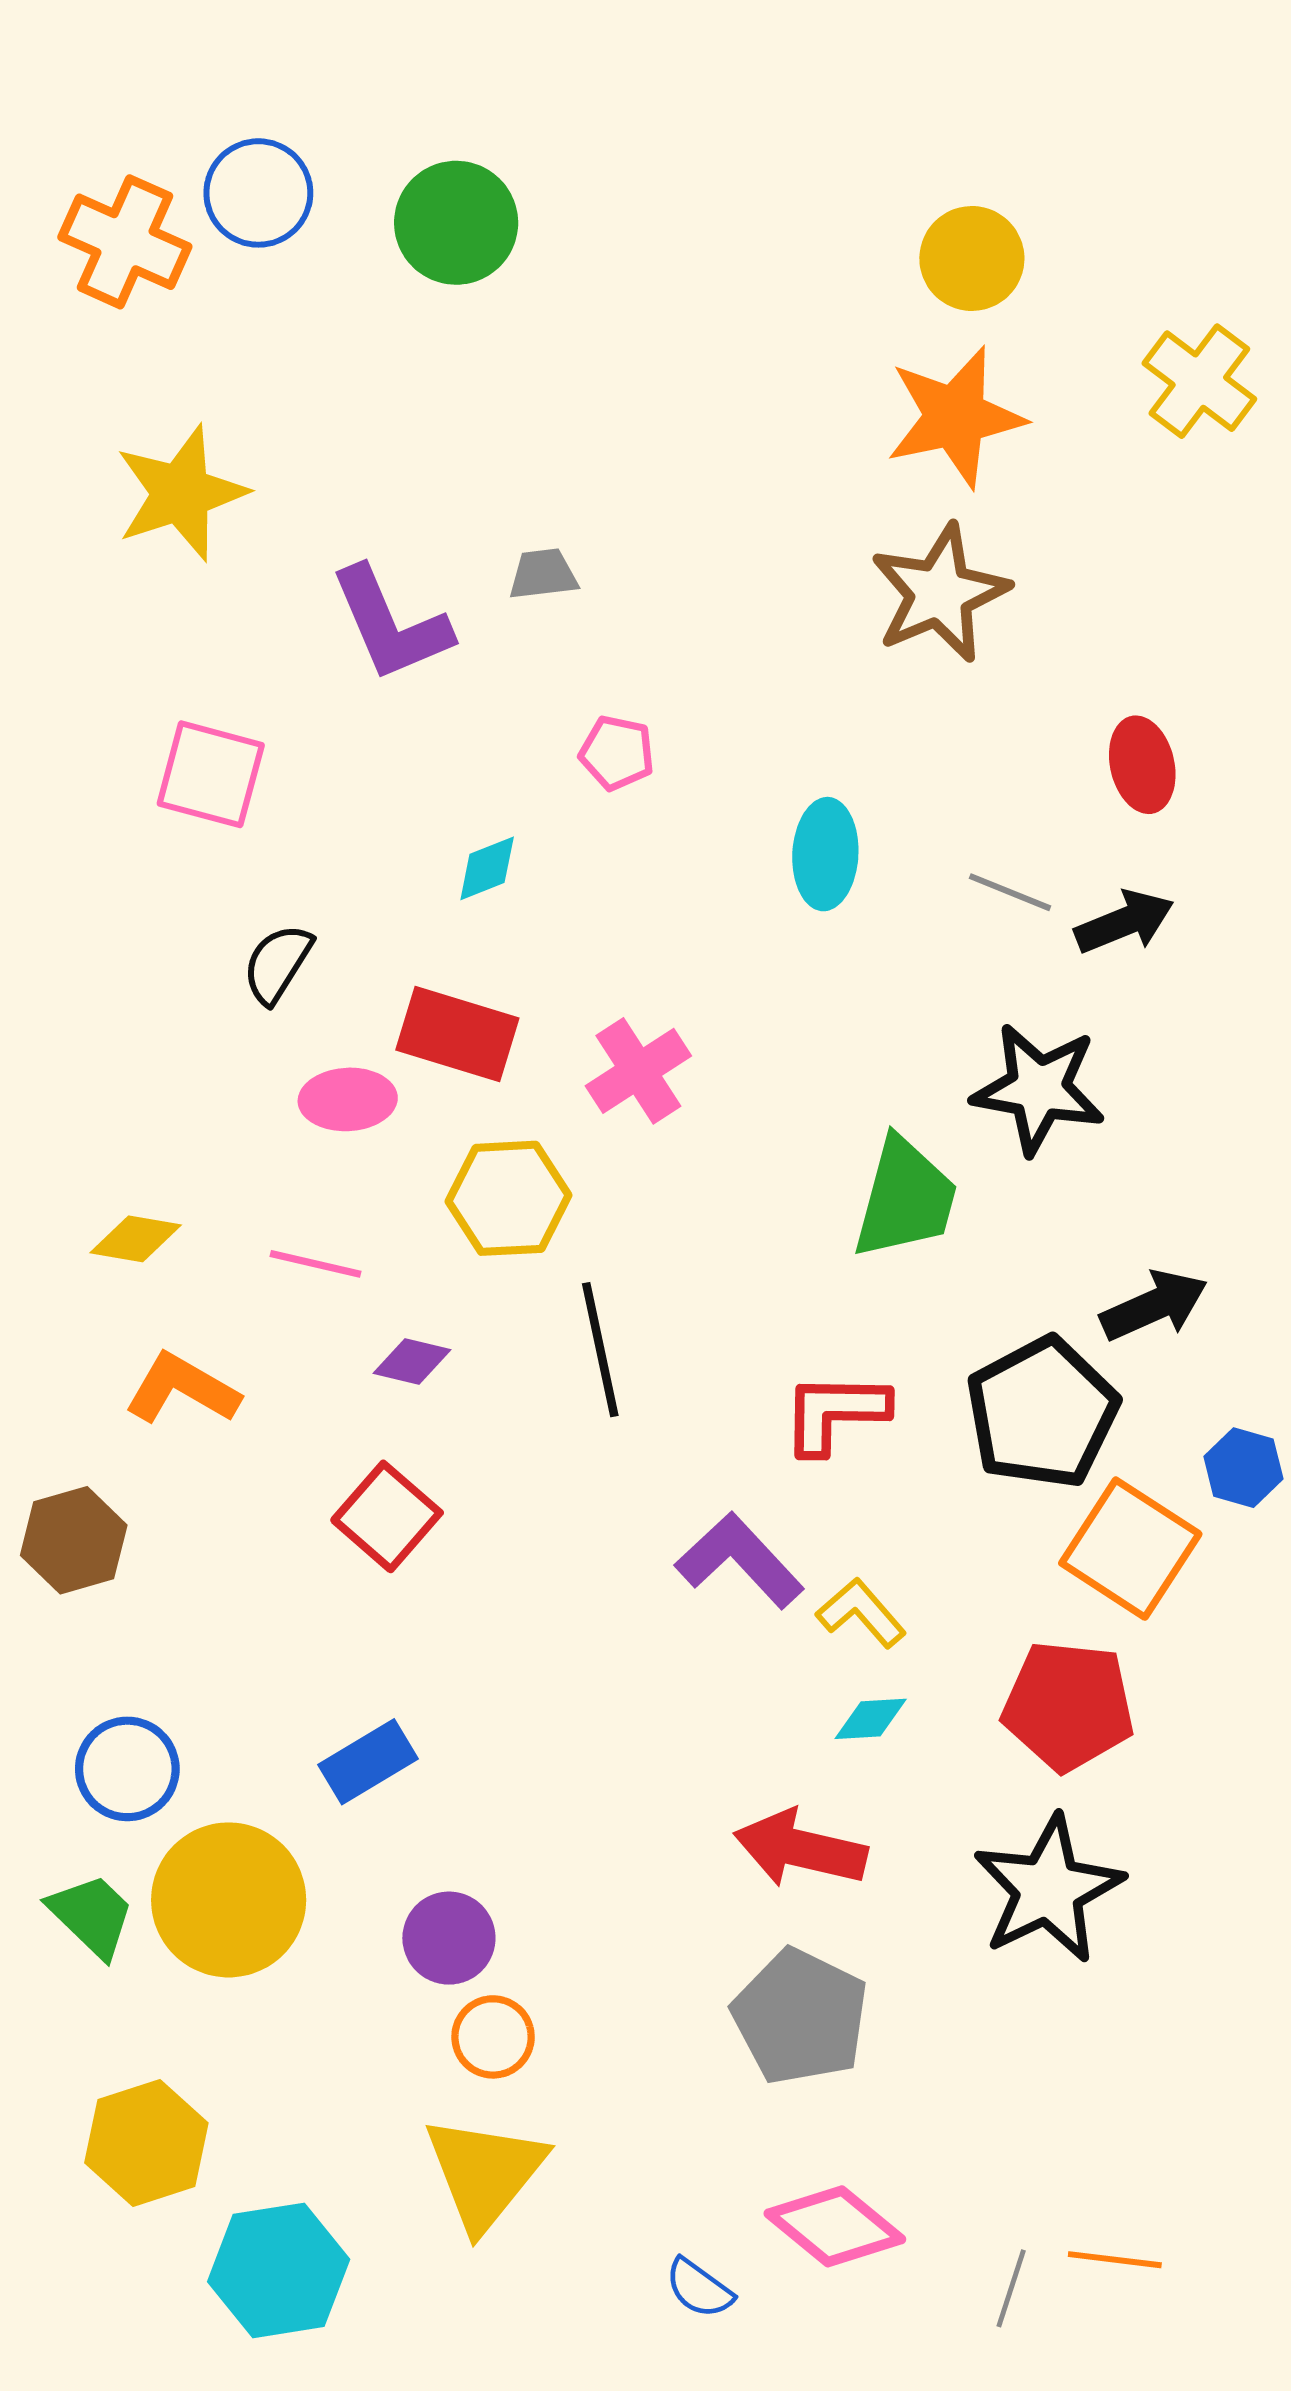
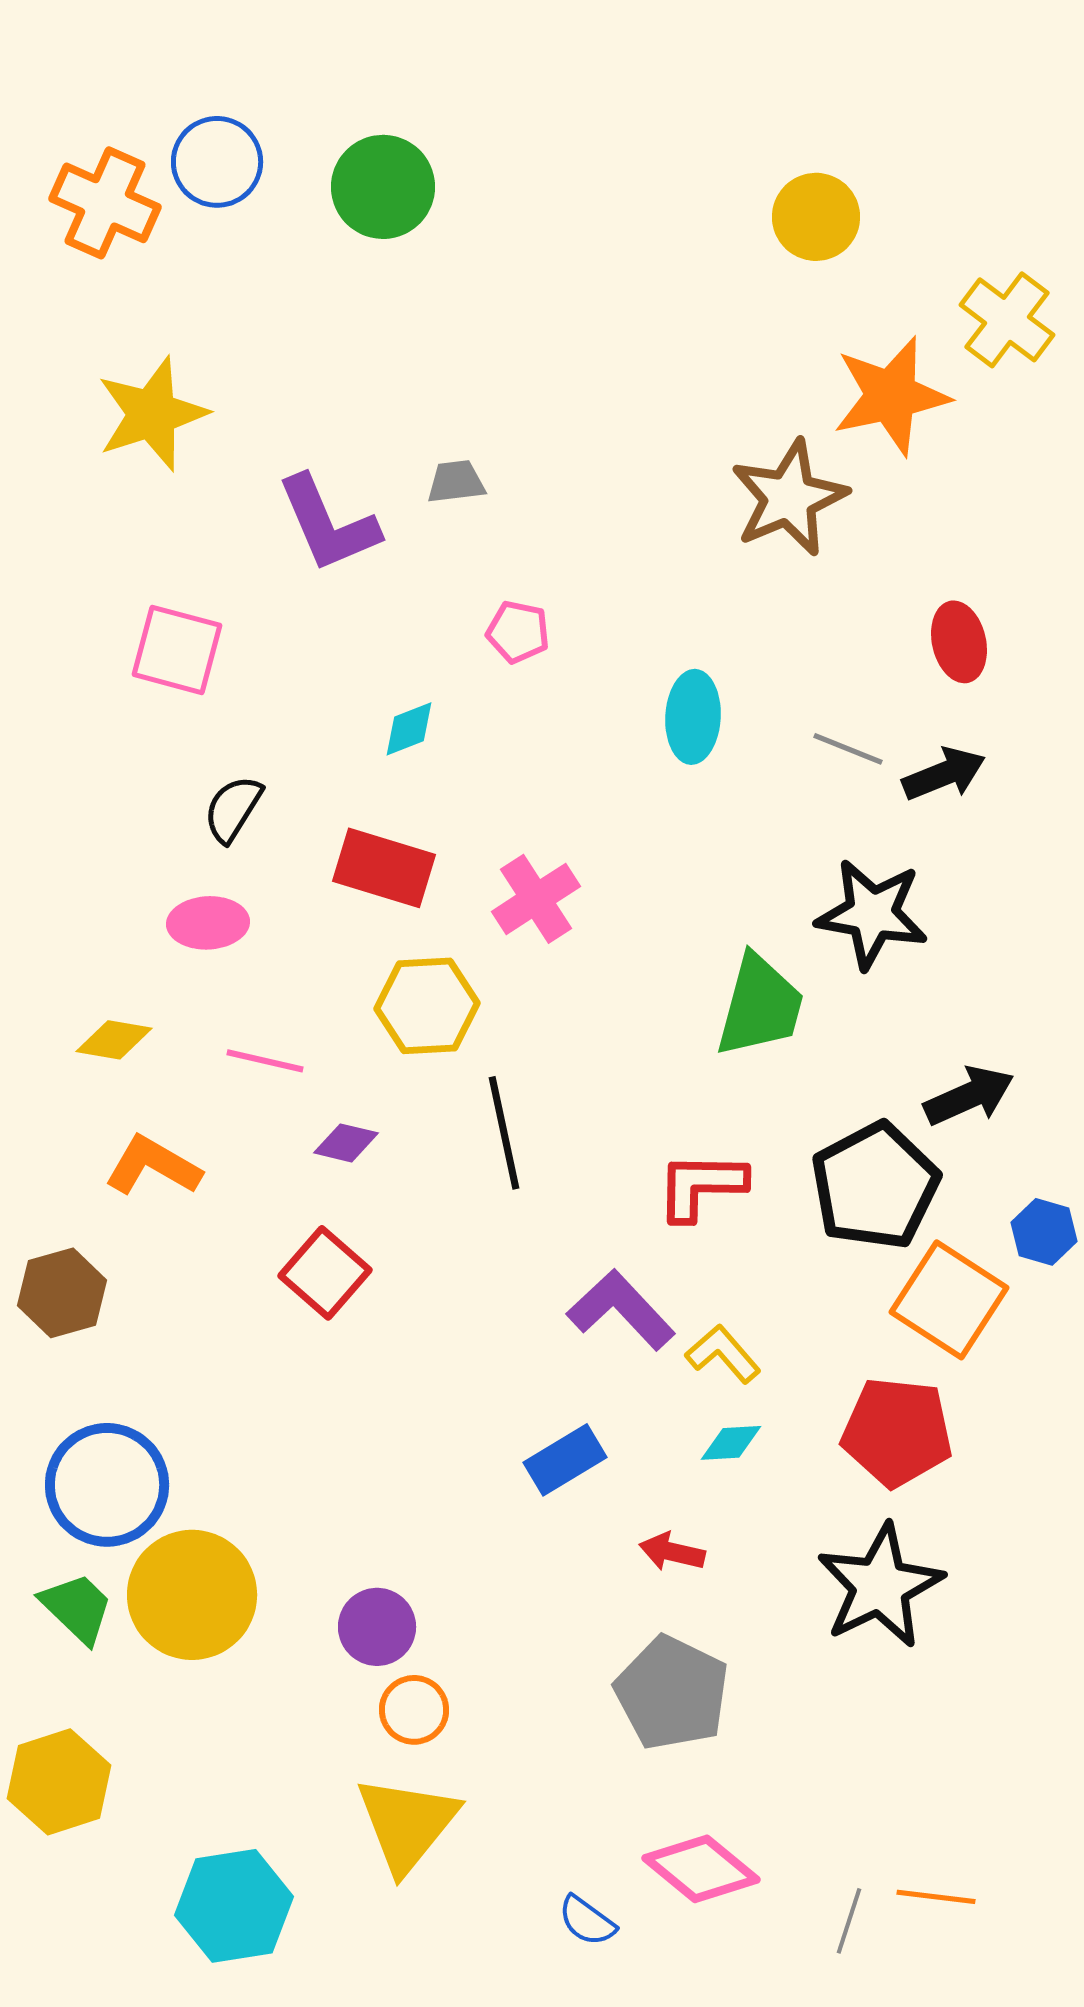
orange star: (955, 417) -> (891, 396), moved
pink ellipse: (348, 1099) -> (208, 923), moved
blue rectangle: (368, 1762) -> (565, 1460), moved
blue circle: (127, 1769) -> (107, 1485), size x1.4
red arrow: (800, 1849) -> (672, 1552), size x0.6
yellow hexagon: (146, 2143) -> (59, 1782), moved

